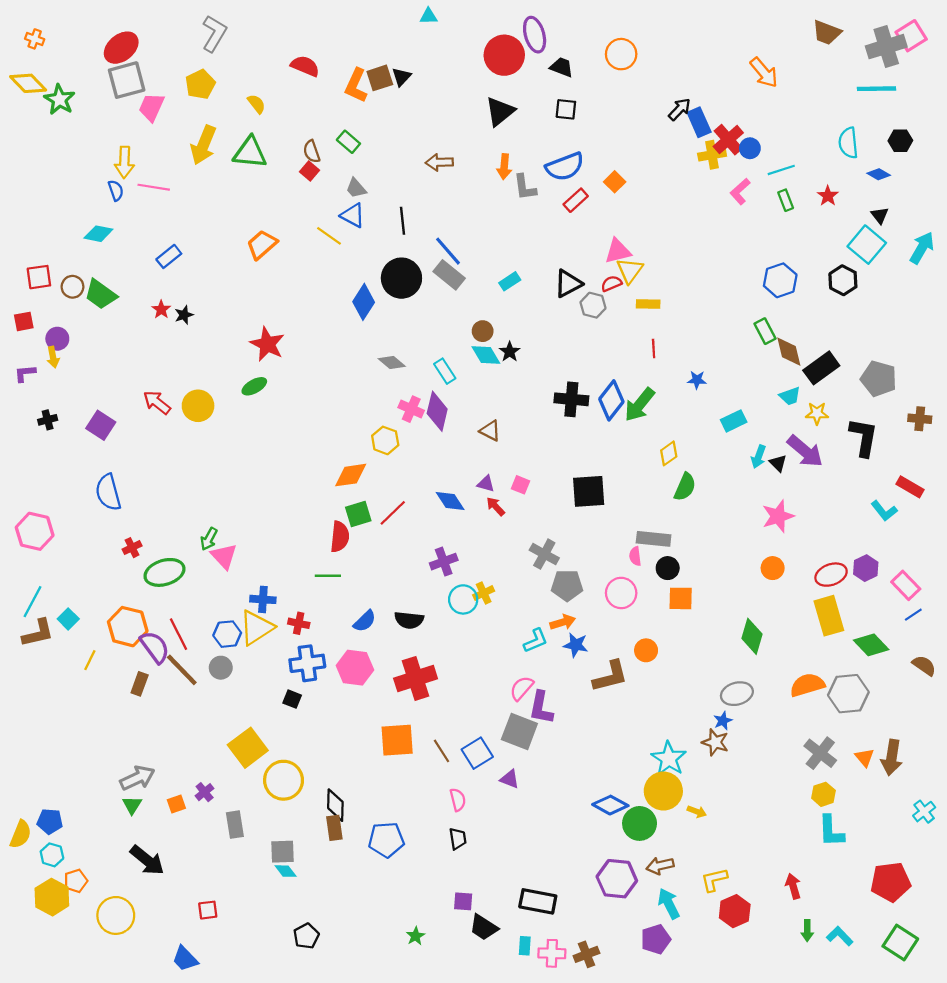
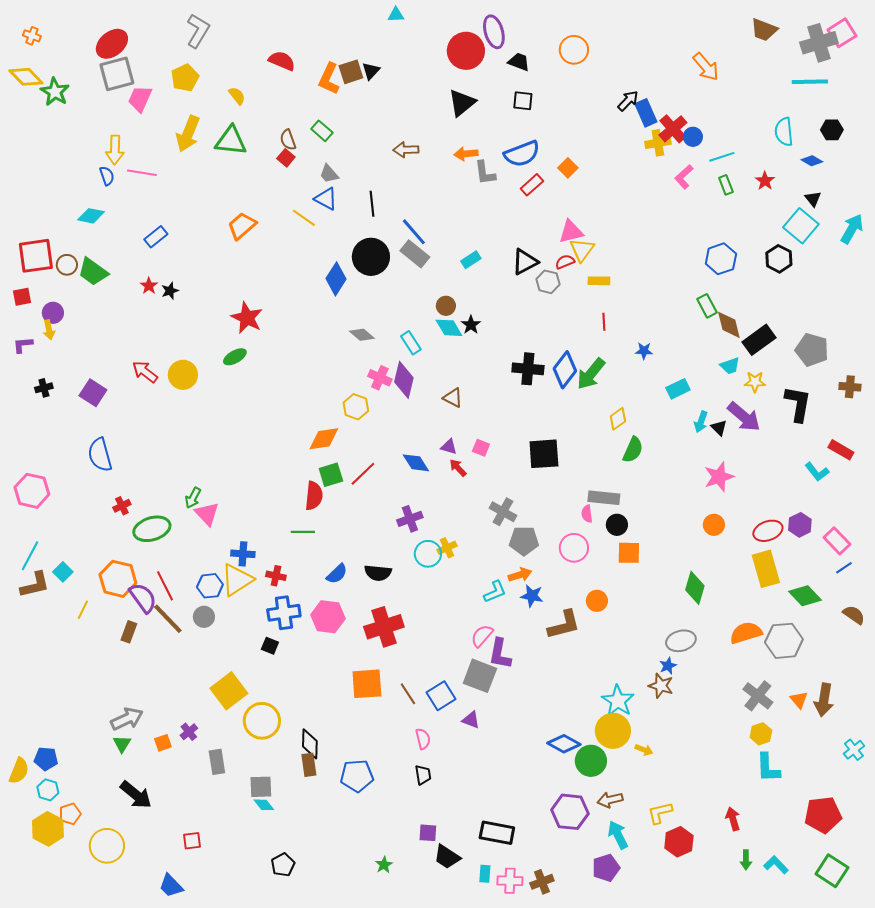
orange arrow: (504, 167) -> (466, 154), turned 80
red square: (39, 277) -> (36, 256), size x1.5

